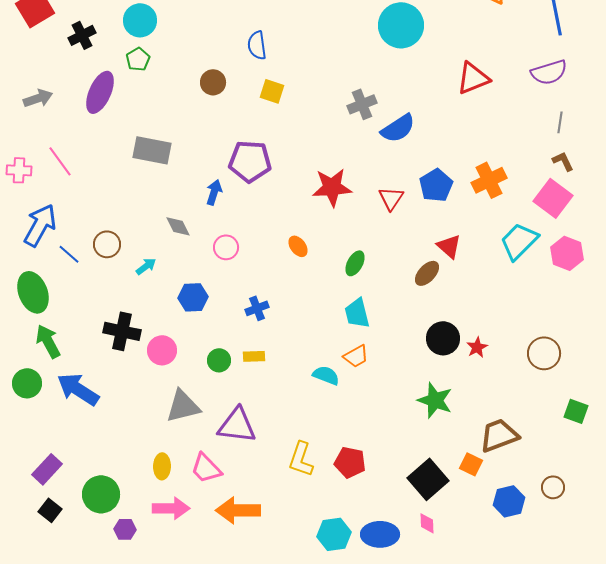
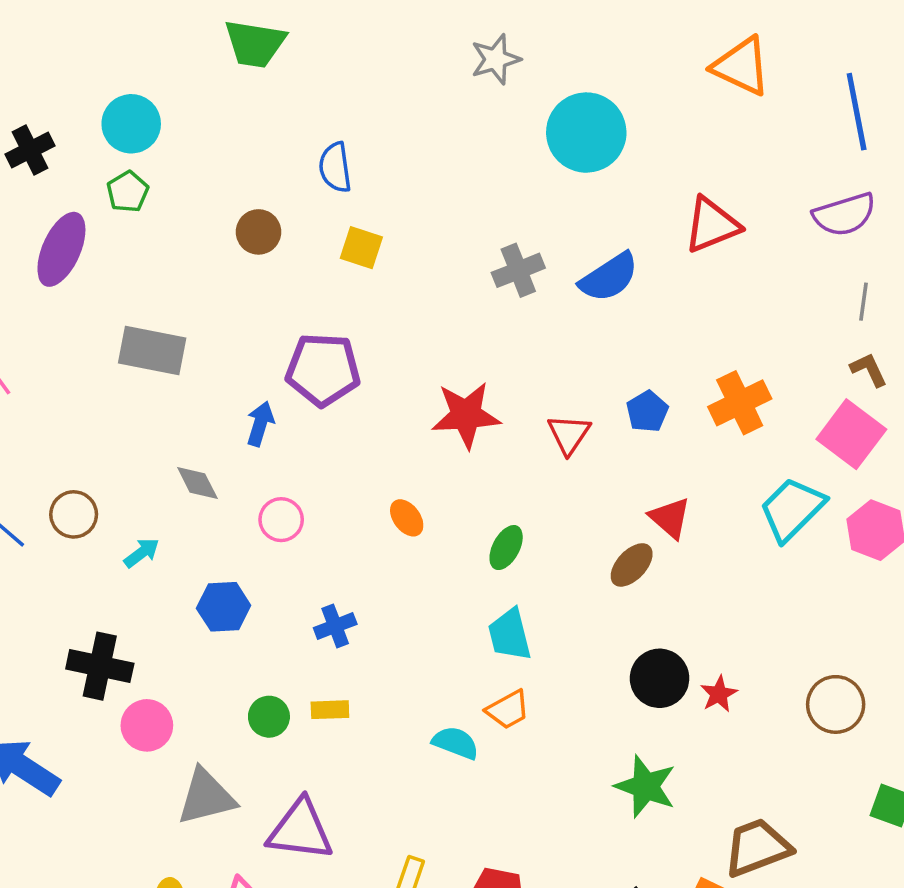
blue semicircle: (398, 128) -> (609, 277), moved
blue pentagon: (436, 185) -> (647, 412), size x0.7
pink circle: (162, 350) -> (147, 725), moved

